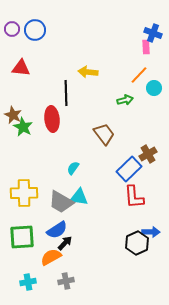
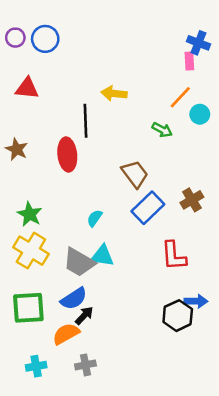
green arrow: (125, 100) -> (162, 130), turned 42
green star: (23, 127) -> (30, 214), moved
blue rectangle: (129, 169) -> (148, 208), moved
yellow cross: (24, 193) -> (31, 251), turned 32

